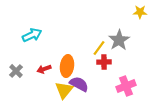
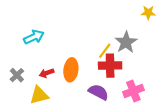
red cross: (104, 62) -> (110, 66), size x1.5
purple semicircle: (79, 84) -> (98, 92), moved
yellow triangle: (64, 90) -> (39, 95), moved, turned 36

